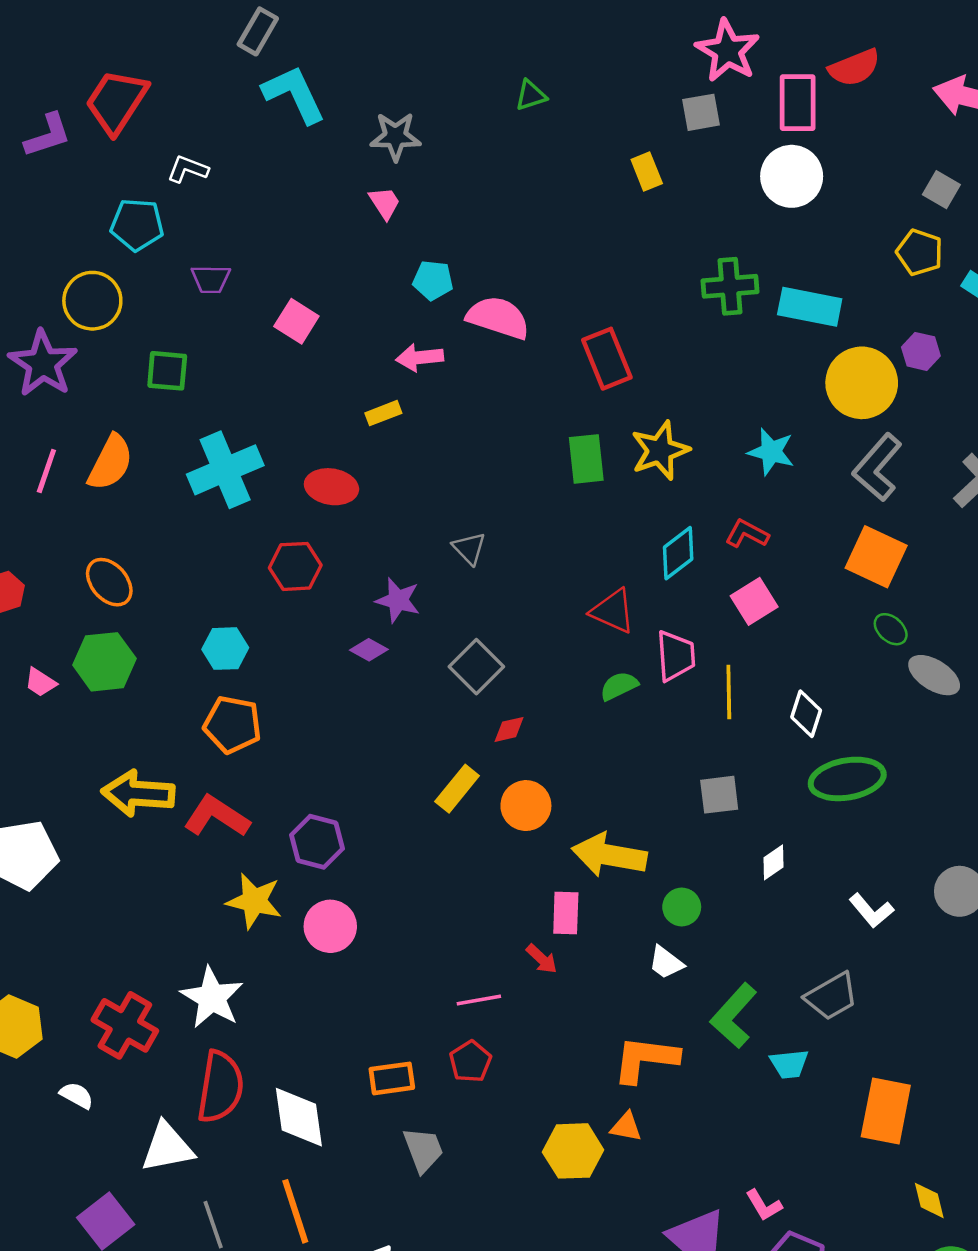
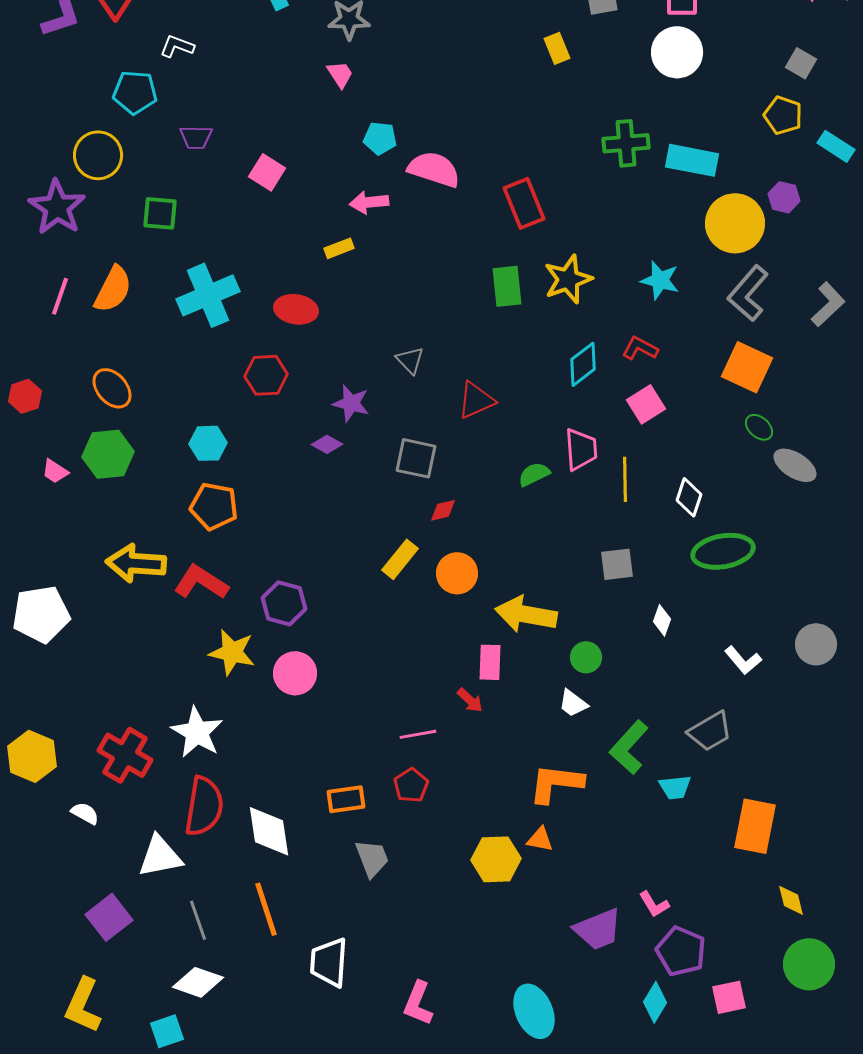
red triangle: (613, 611) -> (476, 400), moved, turned -48
gray square: (476, 667) -> (416, 458), turned -33
white diamond: (773, 862) -> (662, 620), turned -36

